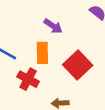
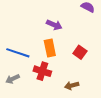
red square: (78, 65) -> (80, 52), size x0.6

